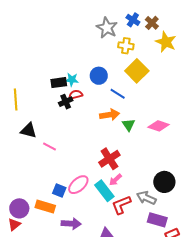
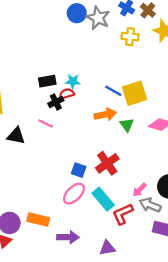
yellow cross: (126, 46) -> (130, 37), moved
yellow square: (137, 71) -> (134, 93), moved, turned 30
blue circle: (99, 76) -> (77, 13), moved
cyan star: (72, 80) -> (73, 81), moved
pink line: (49, 147) -> (46, 124), moved
pink arrow: (115, 180) -> (139, 190), moved
blue square: (59, 191) -> (79, 170), moved

